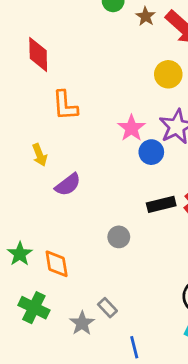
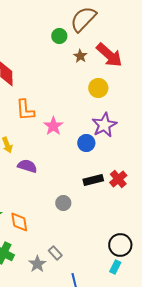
brown star: (146, 16) -> (80, 56), moved
pink star: (131, 128) -> (53, 126), moved
purple semicircle: (68, 185) -> (27, 166), turned -126

